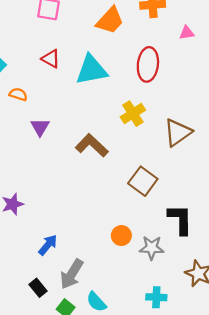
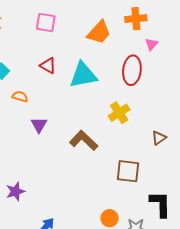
pink triangle: (187, 33) -> (151, 44), moved, turned -40
brown triangle: (178, 132) -> (159, 138), moved, size x0.6
brown square: (143, 181) -> (128, 171), turned -30

